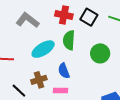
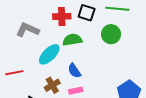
green semicircle: (69, 40) -> (72, 40), turned 90
green circle: (100, 53) -> (111, 34), moved

